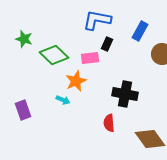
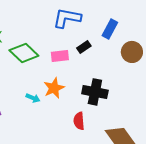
black rectangle: (107, 44) -> (84, 47), moved, turned 32
orange star: (76, 81) -> (54, 88), moved

